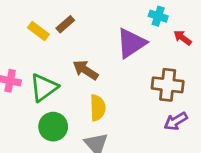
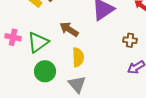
brown cross: (168, 85) -> (130, 40), size x0.6

